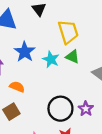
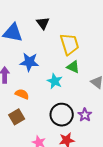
blue star: (25, 52) -> (29, 62), turned -30
cyan star: (51, 59) -> (55, 81), moved

